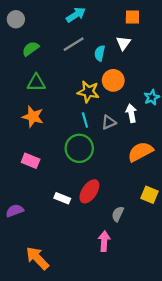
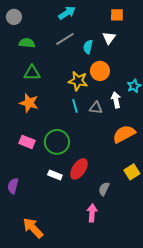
green semicircle: (31, 49) -> (27, 43), turned 42
gray triangle: (109, 122) -> (96, 108), turned 32
green circle: (79, 148) -> (57, 142), moved
yellow square: (149, 195) -> (132, 172), turned 35
purple semicircle: (15, 211) -> (13, 186), turned -56

